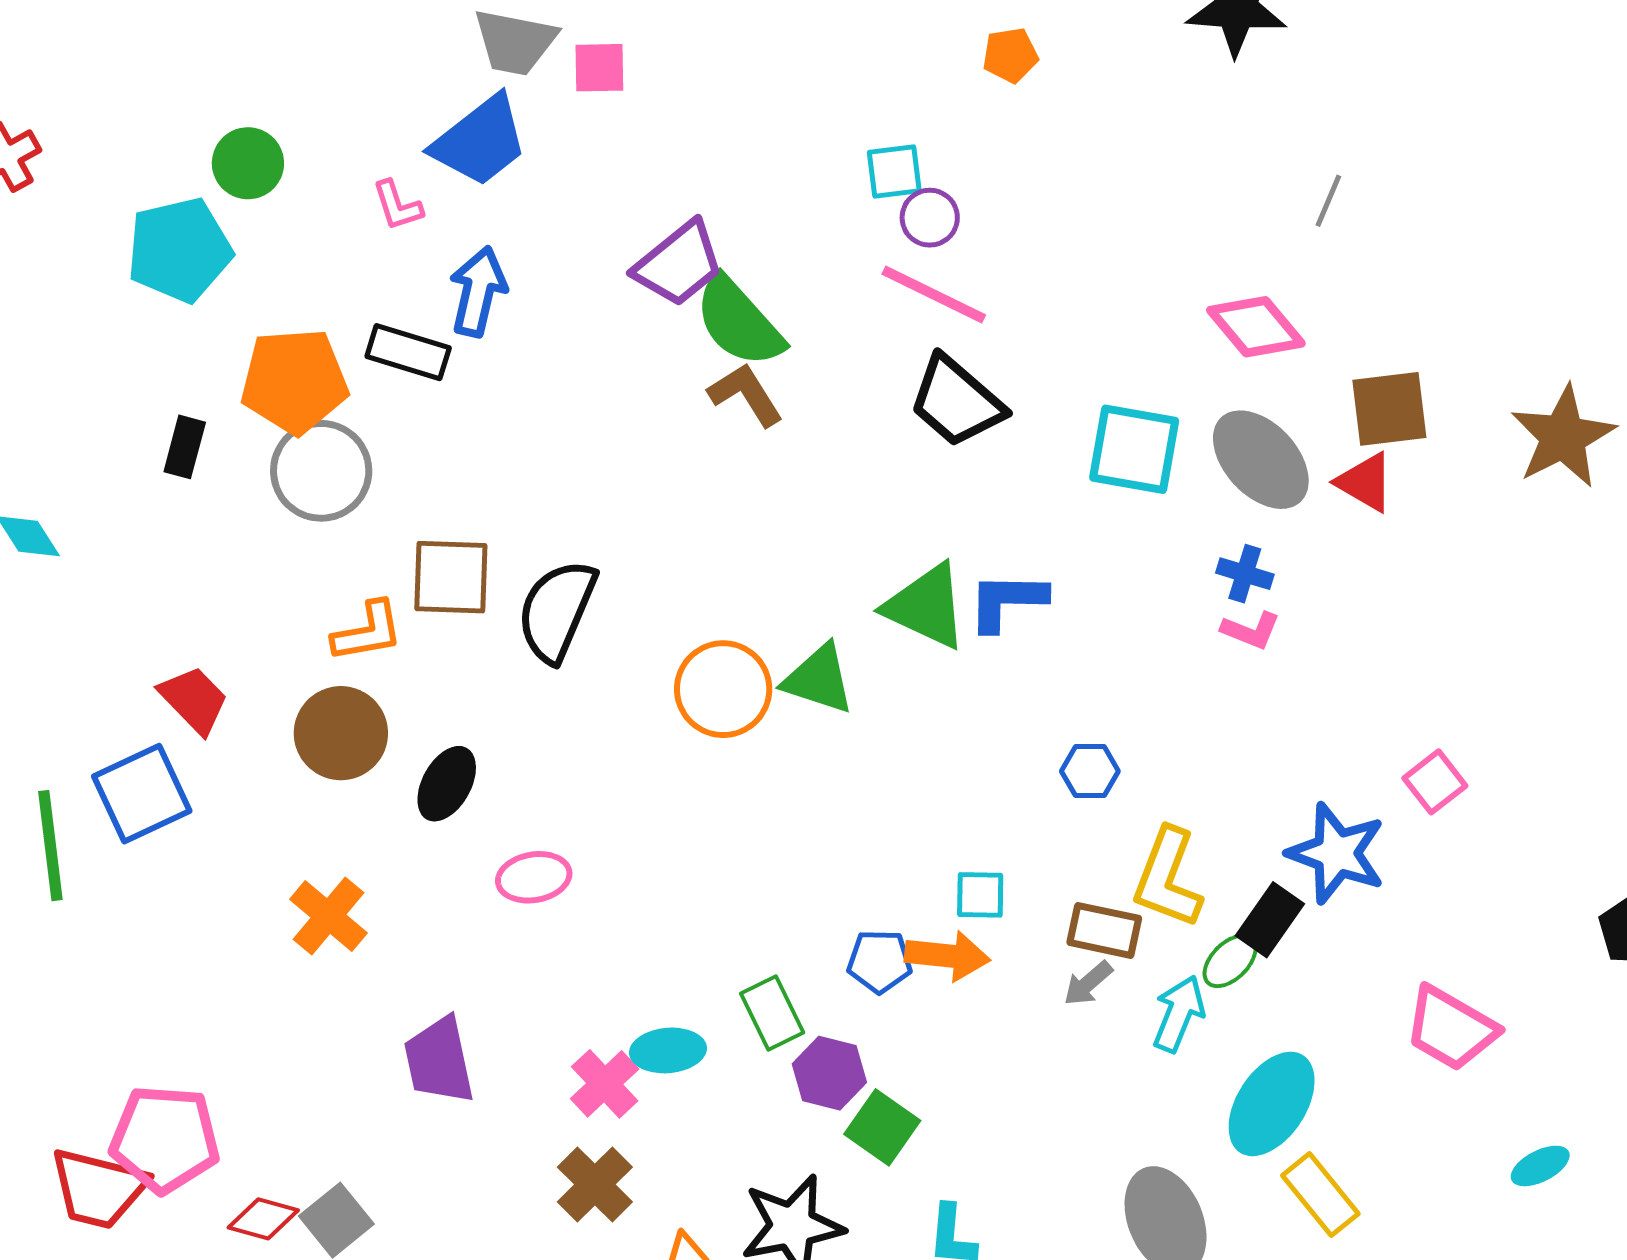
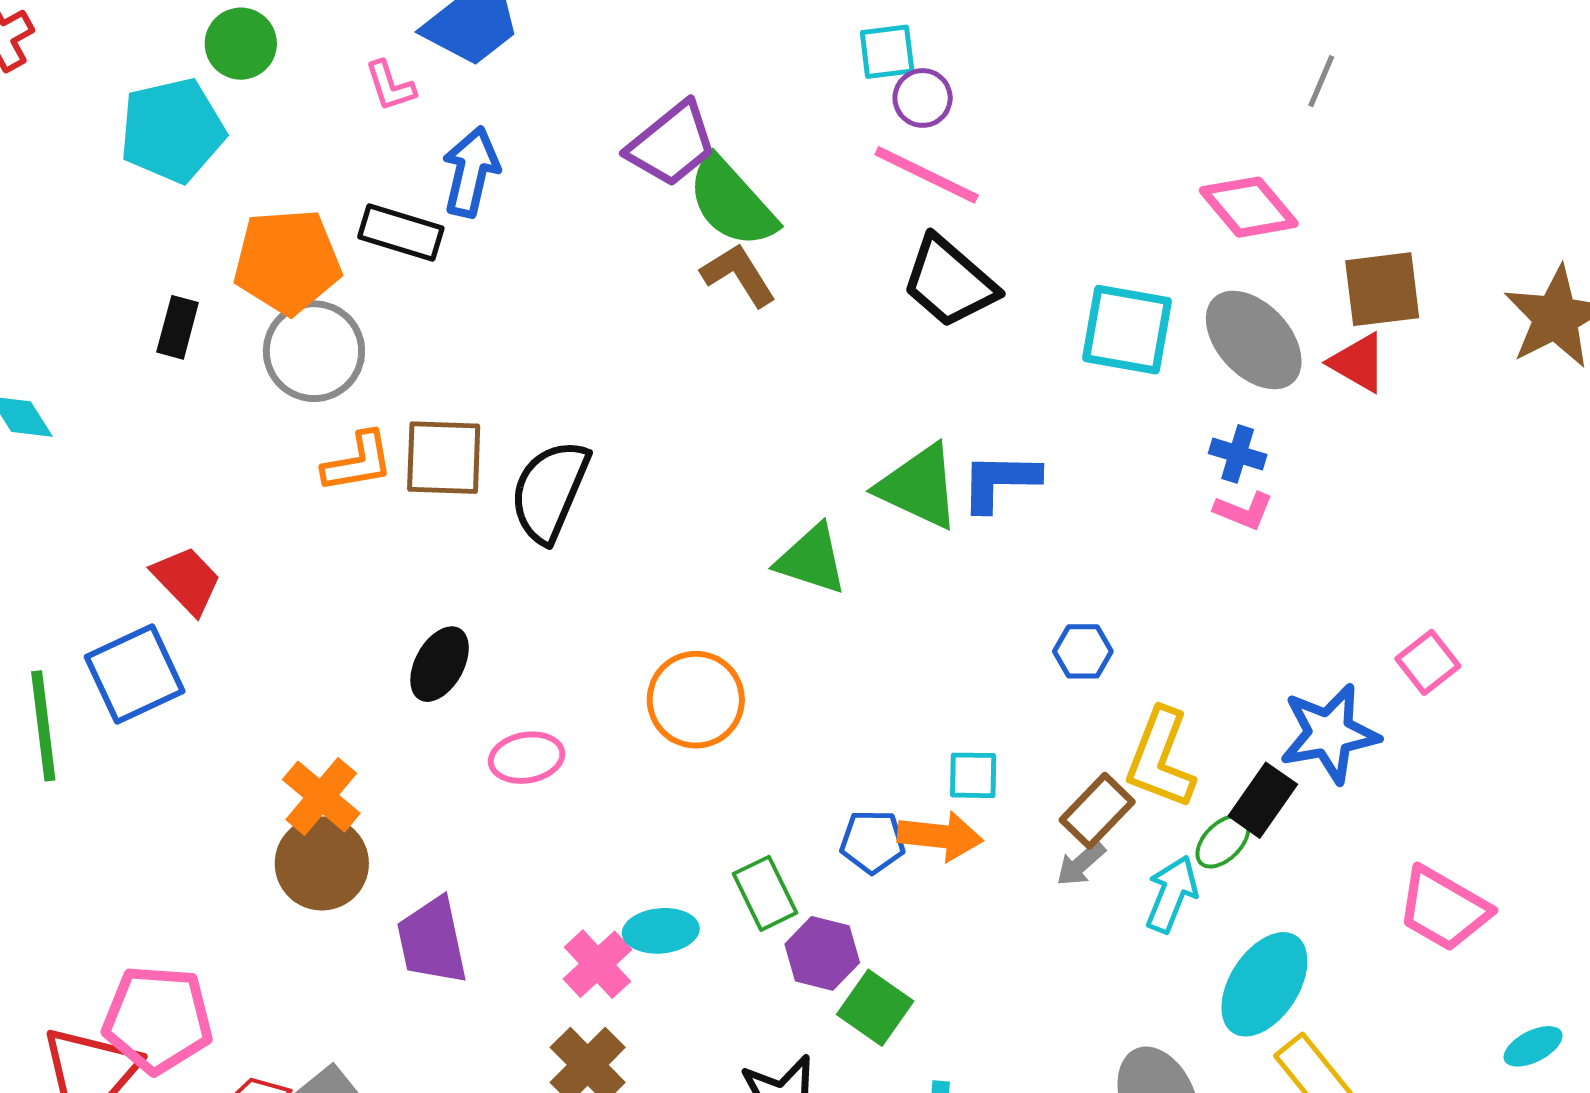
orange L-shape: (368, 632) -> (358, 462), moved
orange circle: (723, 689) -> (696, 700), moved
brown circle: (341, 733) -> (322, 863), moved
blue star: (1337, 853) -> (1329, 734), turned -30
brown rectangle: (1104, 930) -> (1097, 811), turned -58

